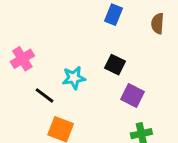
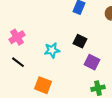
black line: (44, 95) -> (18, 62), moved

